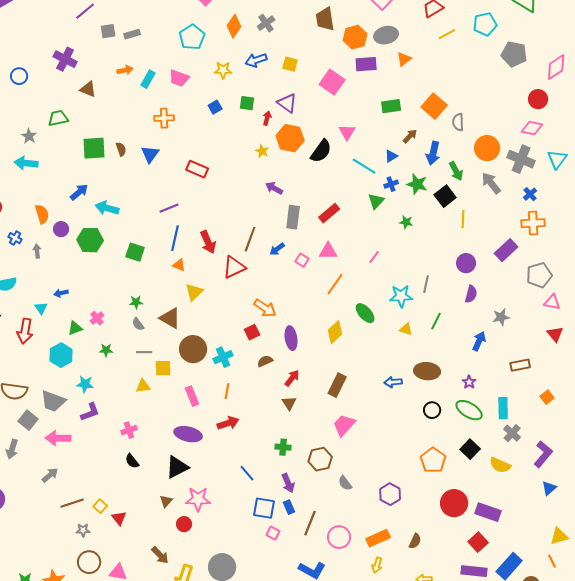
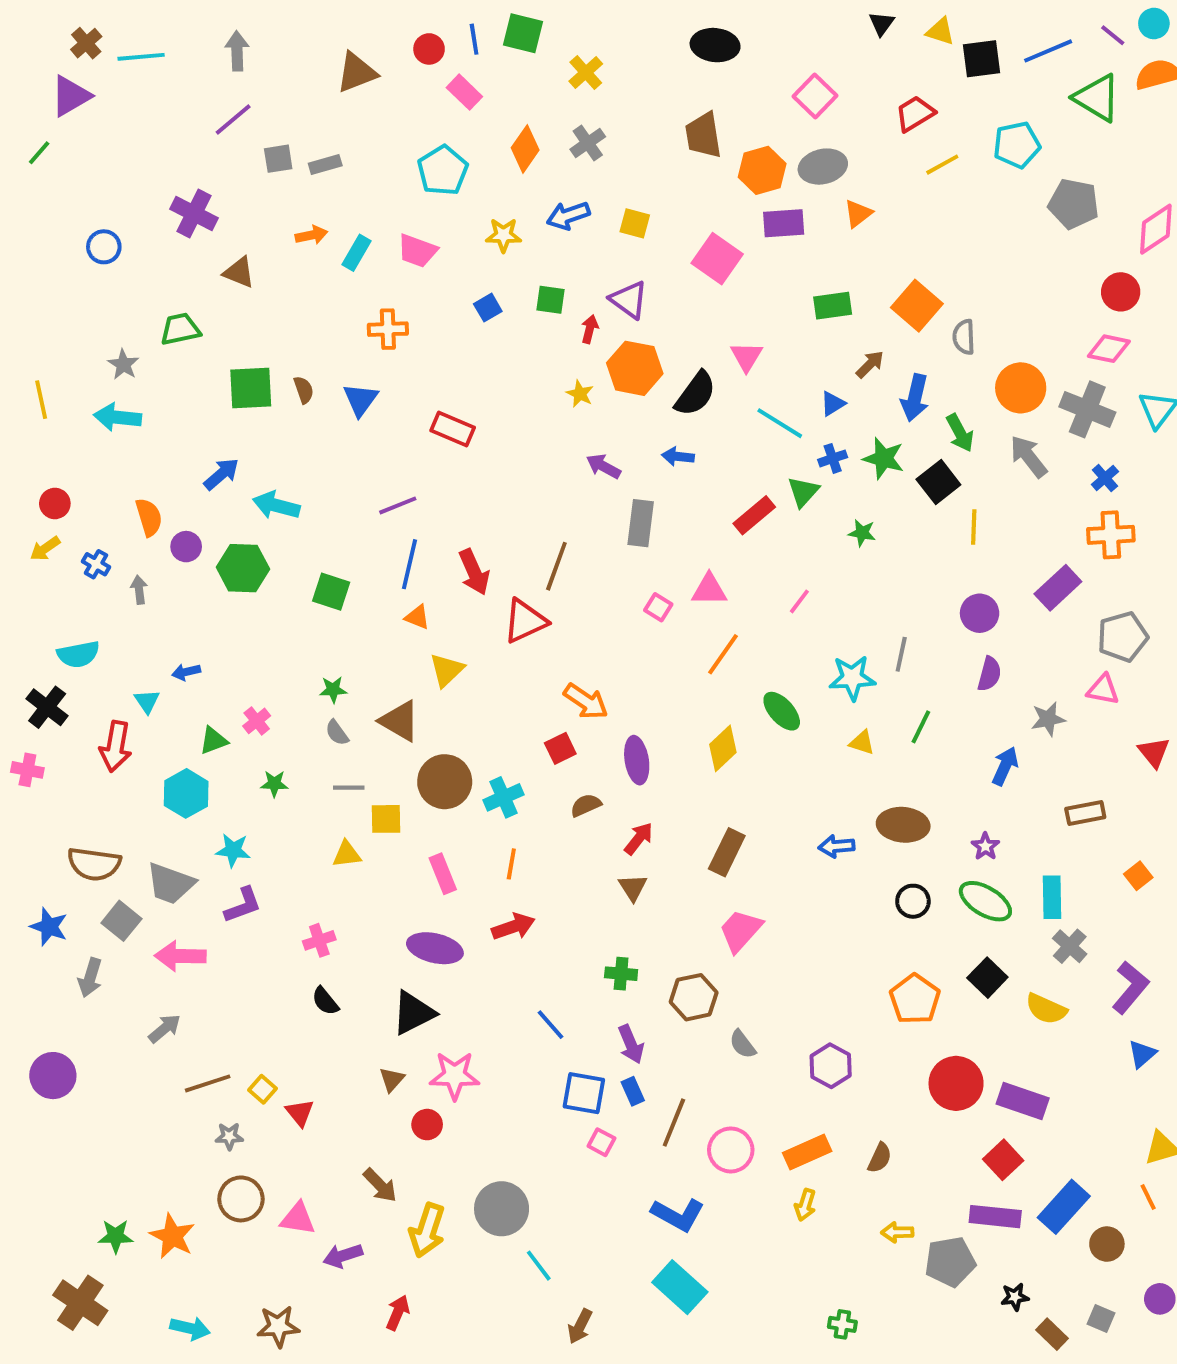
red rectangle: (329, 213) -> (754, 515), moved
blue arrow: (277, 249) -> (678, 456), moved, turned 42
pink triangle: (552, 302) -> (1103, 690), moved

